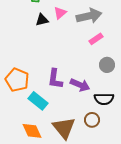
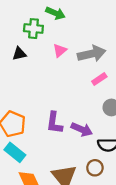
black triangle: (42, 20) -> (19, 54), moved
cyan rectangle: (38, 101) -> (15, 152), moved

